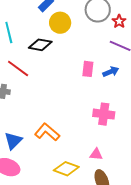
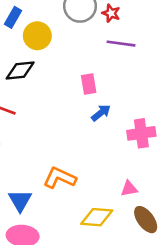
blue arrow: (111, 72) -> (101, 113), moved
pink cross: (104, 114) -> (141, 133), moved

